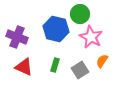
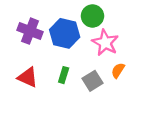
purple cross: (17, 37) -> (30, 31), moved

